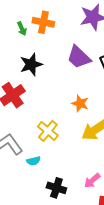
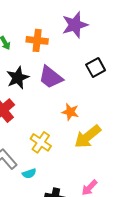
orange cross: (43, 22) -> (37, 40), moved
purple trapezoid: (79, 57) -> (51, 77), moved

